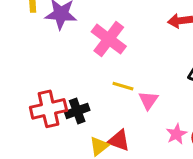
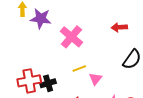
yellow line: (123, 86) -> (79, 69), turned -40

